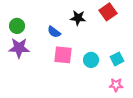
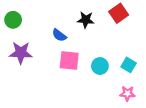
green circle: (17, 26) -> (13, 20), moved
cyan square: (117, 59) -> (129, 65), turned -32

